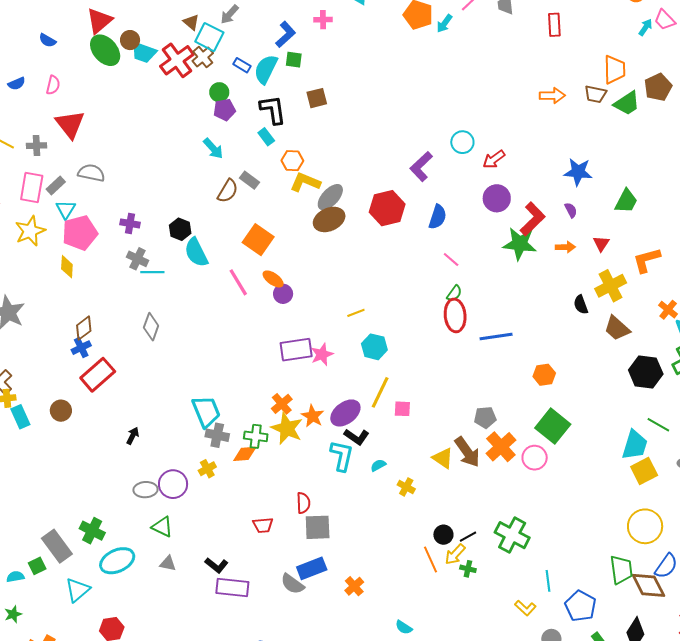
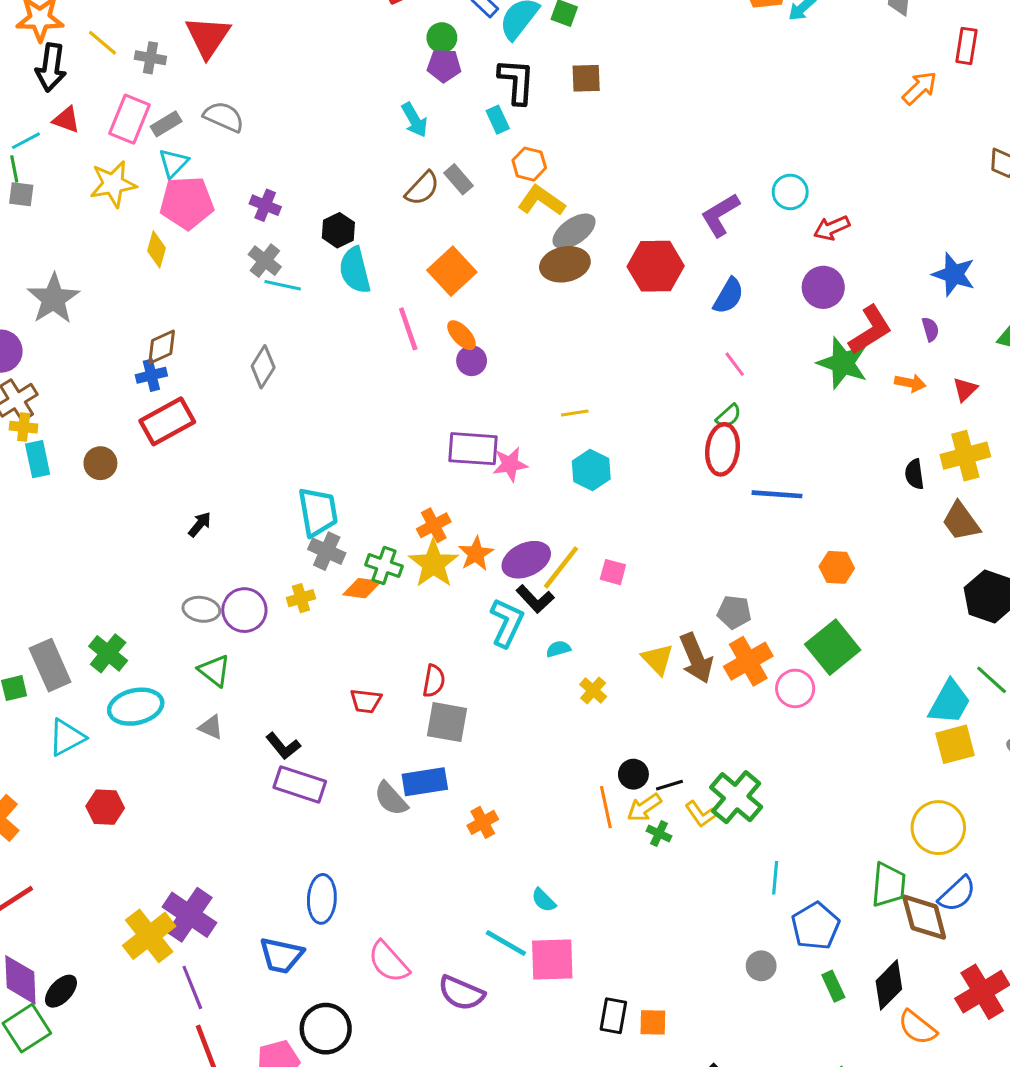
orange arrow: (552, 96) -> (920, 88), moved, turned -55
yellow line: (380, 392) -> (561, 567), moved
yellow L-shape: (525, 608) -> (701, 814), moved

